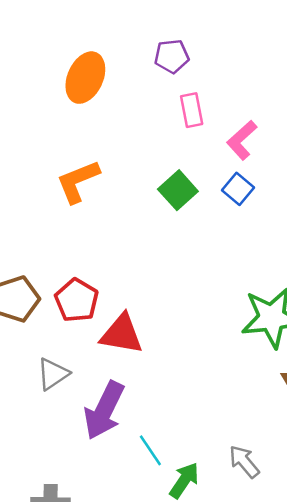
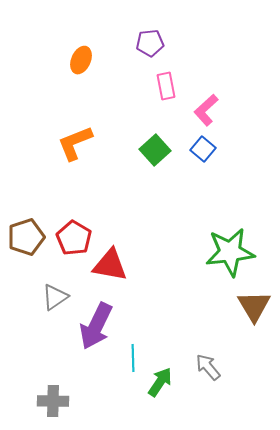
orange ellipse: (85, 78) -> (81, 60), size x0.7
cyan line: (150, 450) -> (133, 358), turned 32

